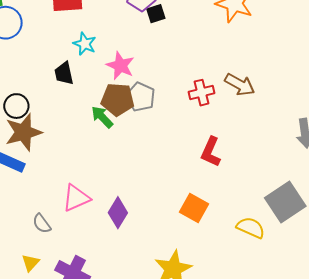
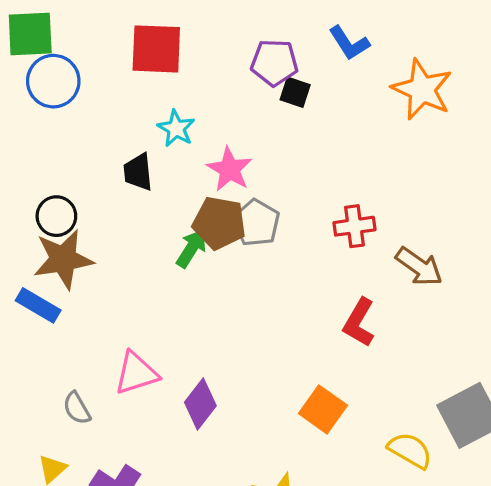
black square: (156, 14) -> (295, 92), turned 30
brown arrow: (240, 85) -> (419, 267), moved
green arrow: (102, 117) -> (191, 248), turned 70

